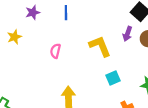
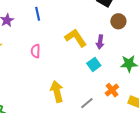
purple arrow: (127, 34) -> (100, 42), moved

